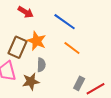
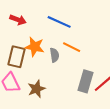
gray semicircle: (41, 65) -> (54, 55), moved
gray rectangle: (79, 83) -> (85, 81), size x1.5

